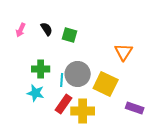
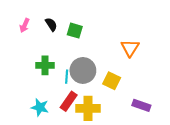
yellow square: (106, 84) -> (112, 81), size x0.7
cyan star: (36, 93) -> (40, 107), moved

